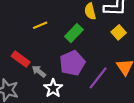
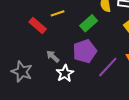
red rectangle: (21, 59) -> (38, 25), moved

